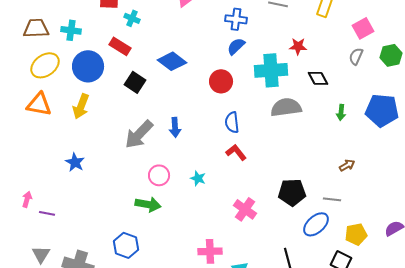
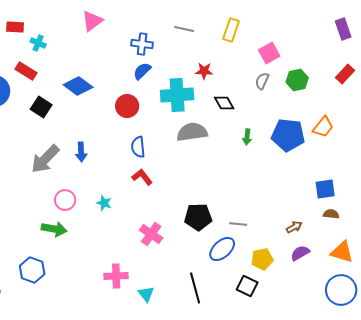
brown arrow: (347, 165) -> (294, 227), moved

